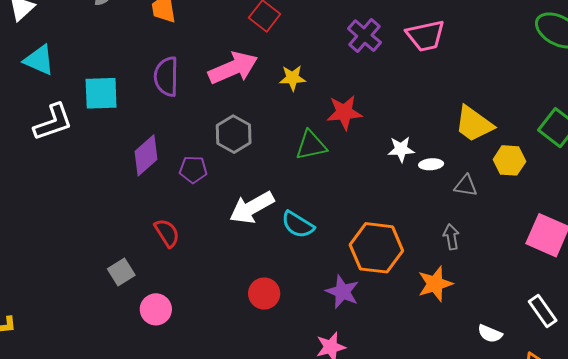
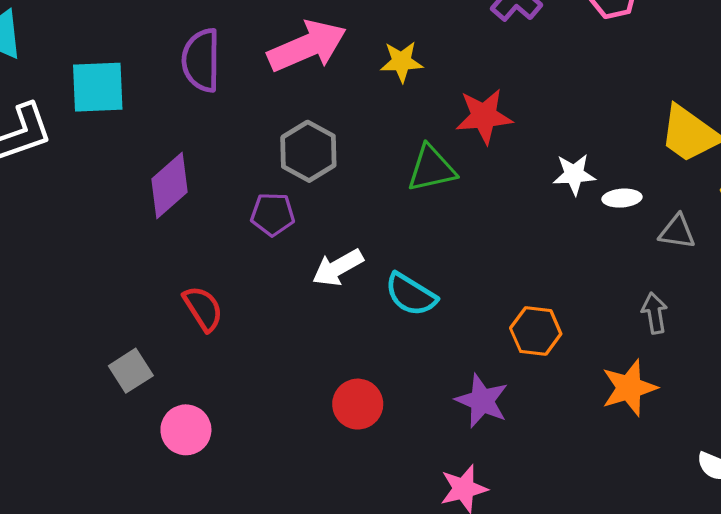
purple pentagon: (193, 170) -> (273, 214), moved
white arrow: (252, 207) -> (338, 268), size x0.7
orange hexagon: (376, 248) -> (536, 331), size x0.6

